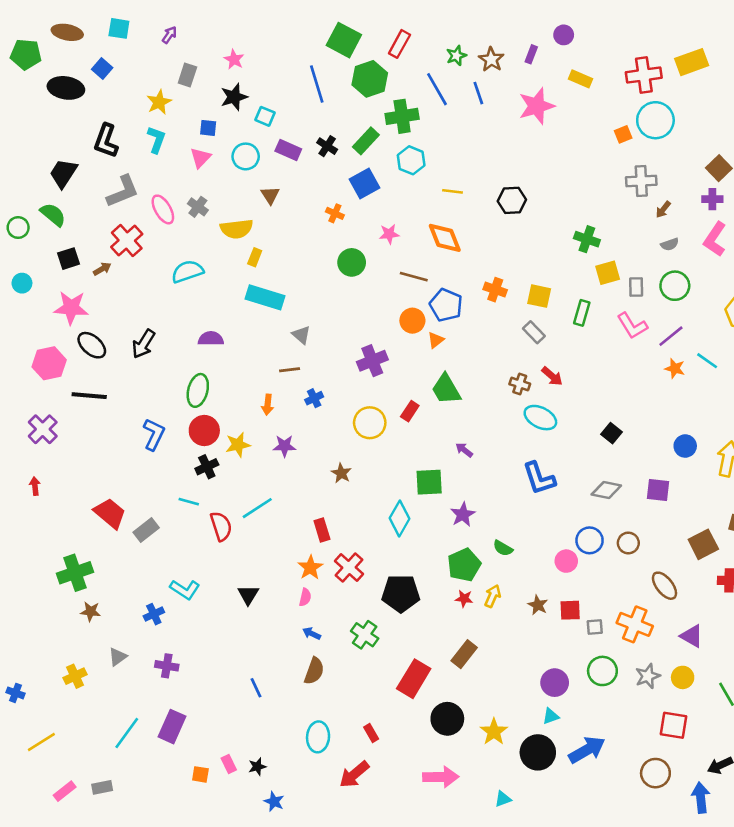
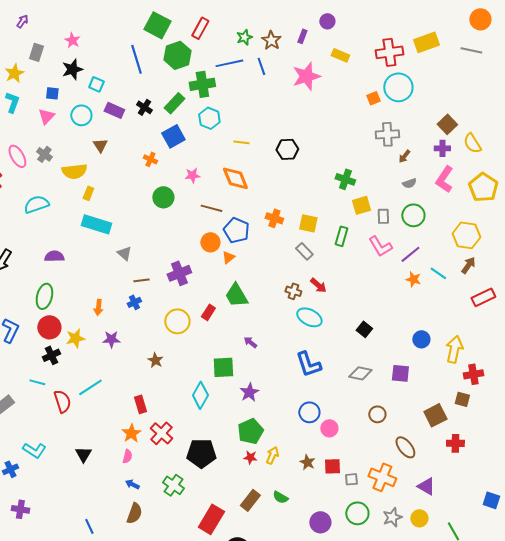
blue line: (437, 89) -> (229, 63), turned -72
brown line: (290, 370) -> (141, 280), moved
blue circle: (590, 540) -> (309, 412), moved
green semicircle: (503, 548) -> (280, 497), moved

